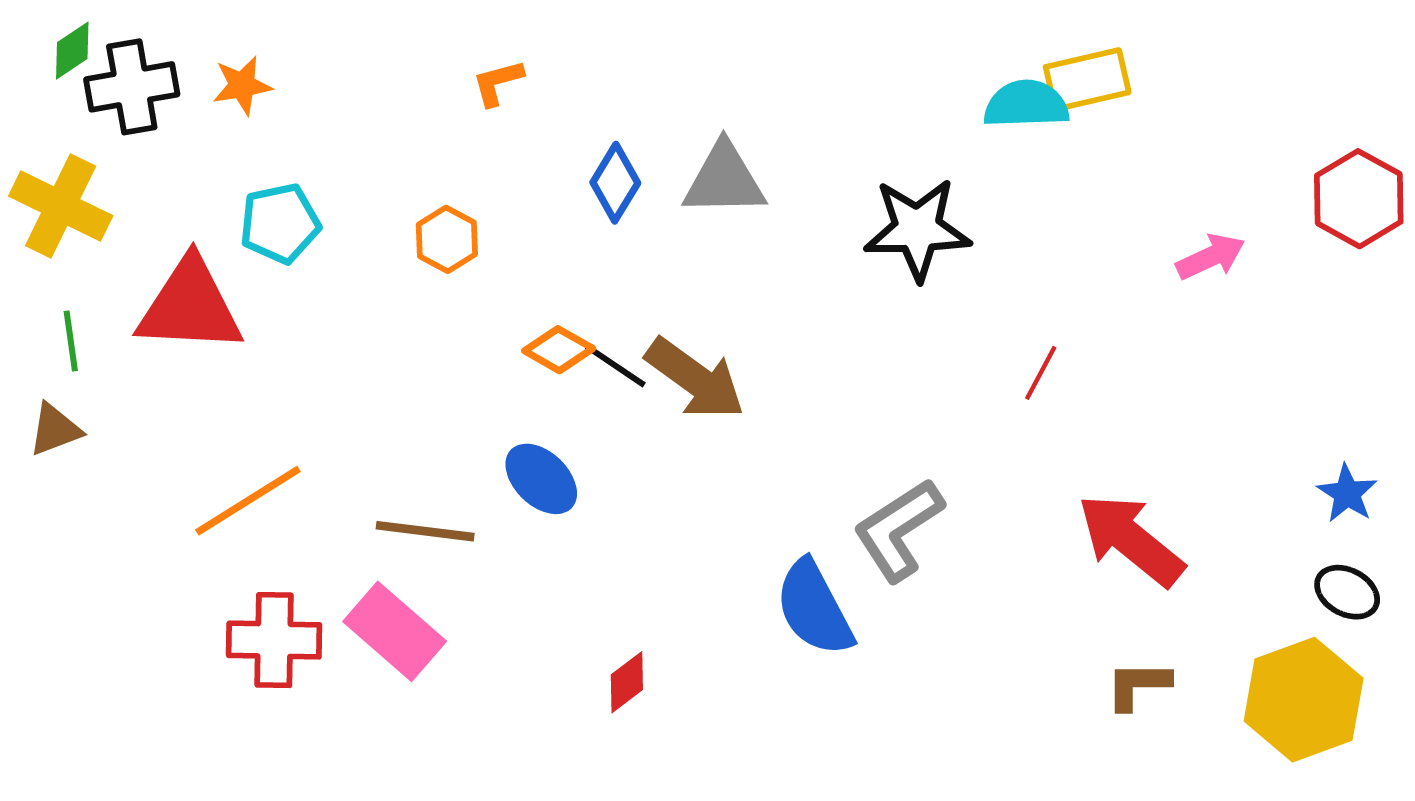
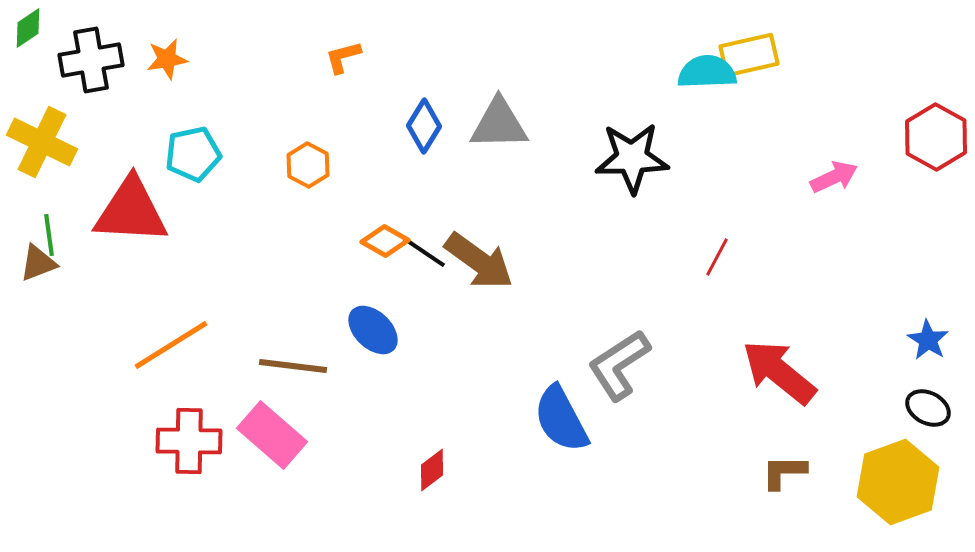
green diamond: (72, 51) -> (28, 28), moved
brown triangle: (55, 430) -> (38, 263), moved

